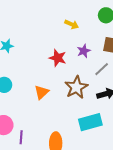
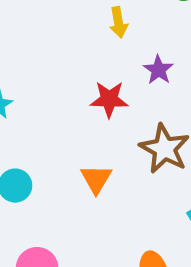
yellow arrow: (72, 24) -> (118, 22), turned 72

